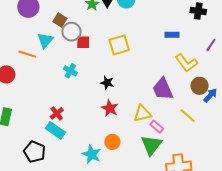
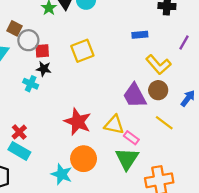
black star: (107, 83) -> (44, 69), moved
brown circle: (200, 86) -> (158, 90), moved
red star: (110, 108) -> (78, 122), size x1.4
yellow triangle: (142, 114) -> (114, 125), turned 30
orange circle: (112, 142) -> (84, 159), size x1.5

